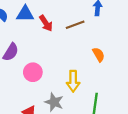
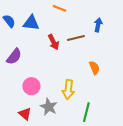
red arrow: (46, 23) -> (53, 42), moved
pink circle: (33, 72) -> (31, 86), moved

